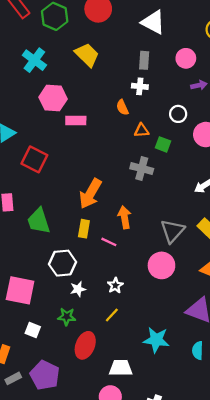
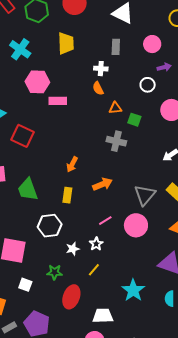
yellow trapezoid: (87, 55) -> (66, 43), turned 45
white cross: (140, 86) -> (101, 69), moved
white circle: (178, 114) -> (148, 85), moved
orange arrow: (90, 194) -> (72, 164), size x0.6
orange arrow: (124, 217) -> (103, 184), turned 78
pink line: (109, 242) -> (105, 221), moved, turned -56
white star: (78, 289) -> (73, 249), moved
cyan star: (156, 340) -> (133, 290), turned 30

